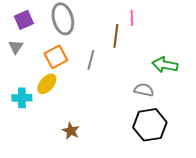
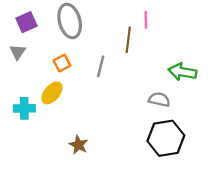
orange square: (56, 57) -> (62, 63), size x0.7

